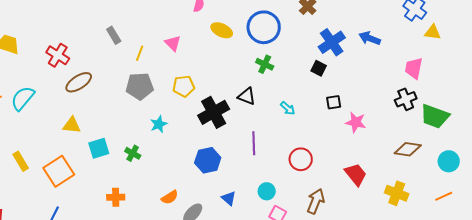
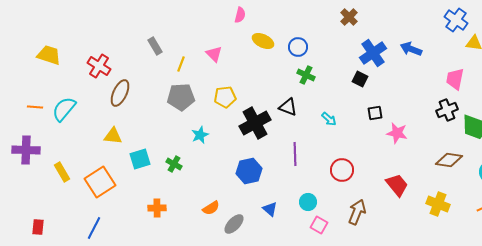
blue circle: (264, 27) -> (298, 47), moved, size x0.6
brown ellipse: (79, 82) -> (120, 93), turned -32

